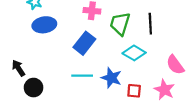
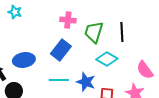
blue ellipse: (44, 25) -> (24, 60), moved

